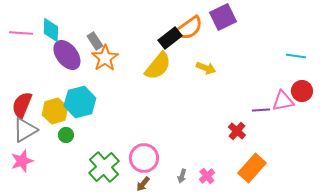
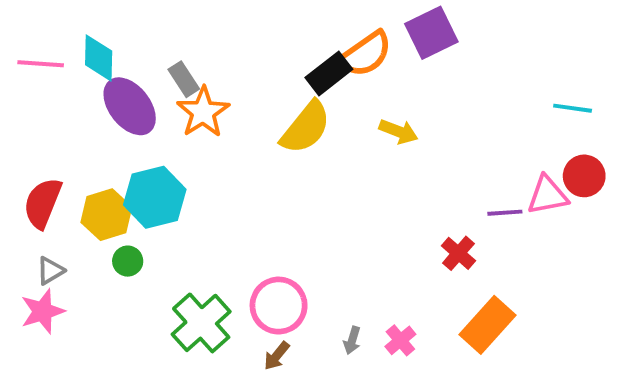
gray triangle: (25, 130) -> (50, 271), moved, size x0.6

